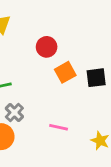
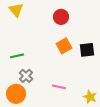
red circle: (47, 47) -> (61, 17), moved

